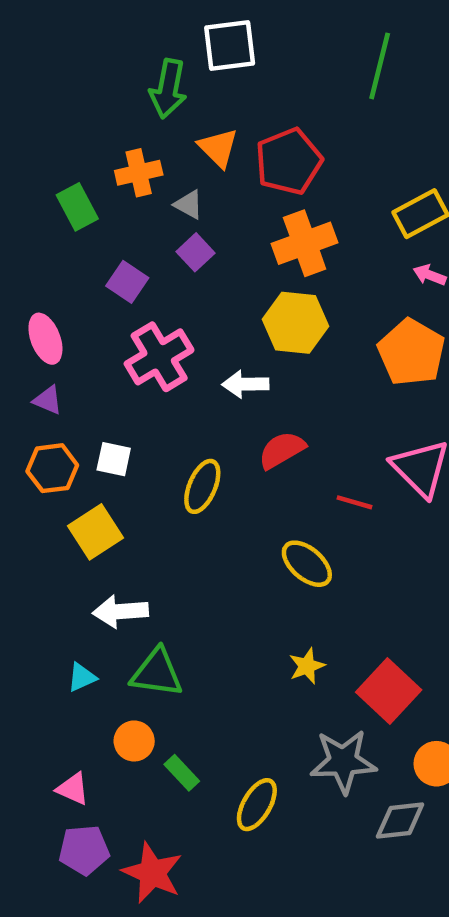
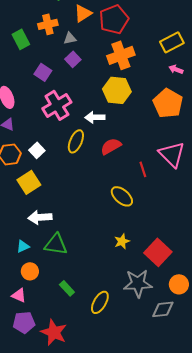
orange triangle: (218, 148) -> (83, 13), turned 42
gray triangle: (189, 205) -> (70, 38), turned -40
white square: (114, 459) -> (37, 150), turned 35
yellow ellipse: (202, 486) -> (76, 141), moved
red line: (355, 502) -> (143, 169), turned 56
orange circle: (134, 741) -> (30, 271), moved

